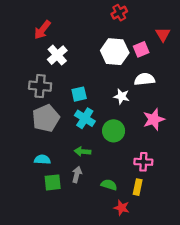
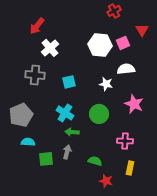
red cross: (119, 13) -> (114, 11), moved
gray pentagon: (46, 118) -> (21, 115), moved
cyan cross: (85, 118) -> (65, 113), moved
pink star: (154, 119) -> (134, 104), turned -30
cyan semicircle: (42, 160) -> (28, 142), moved
yellow rectangle: (138, 187) -> (130, 168), moved

